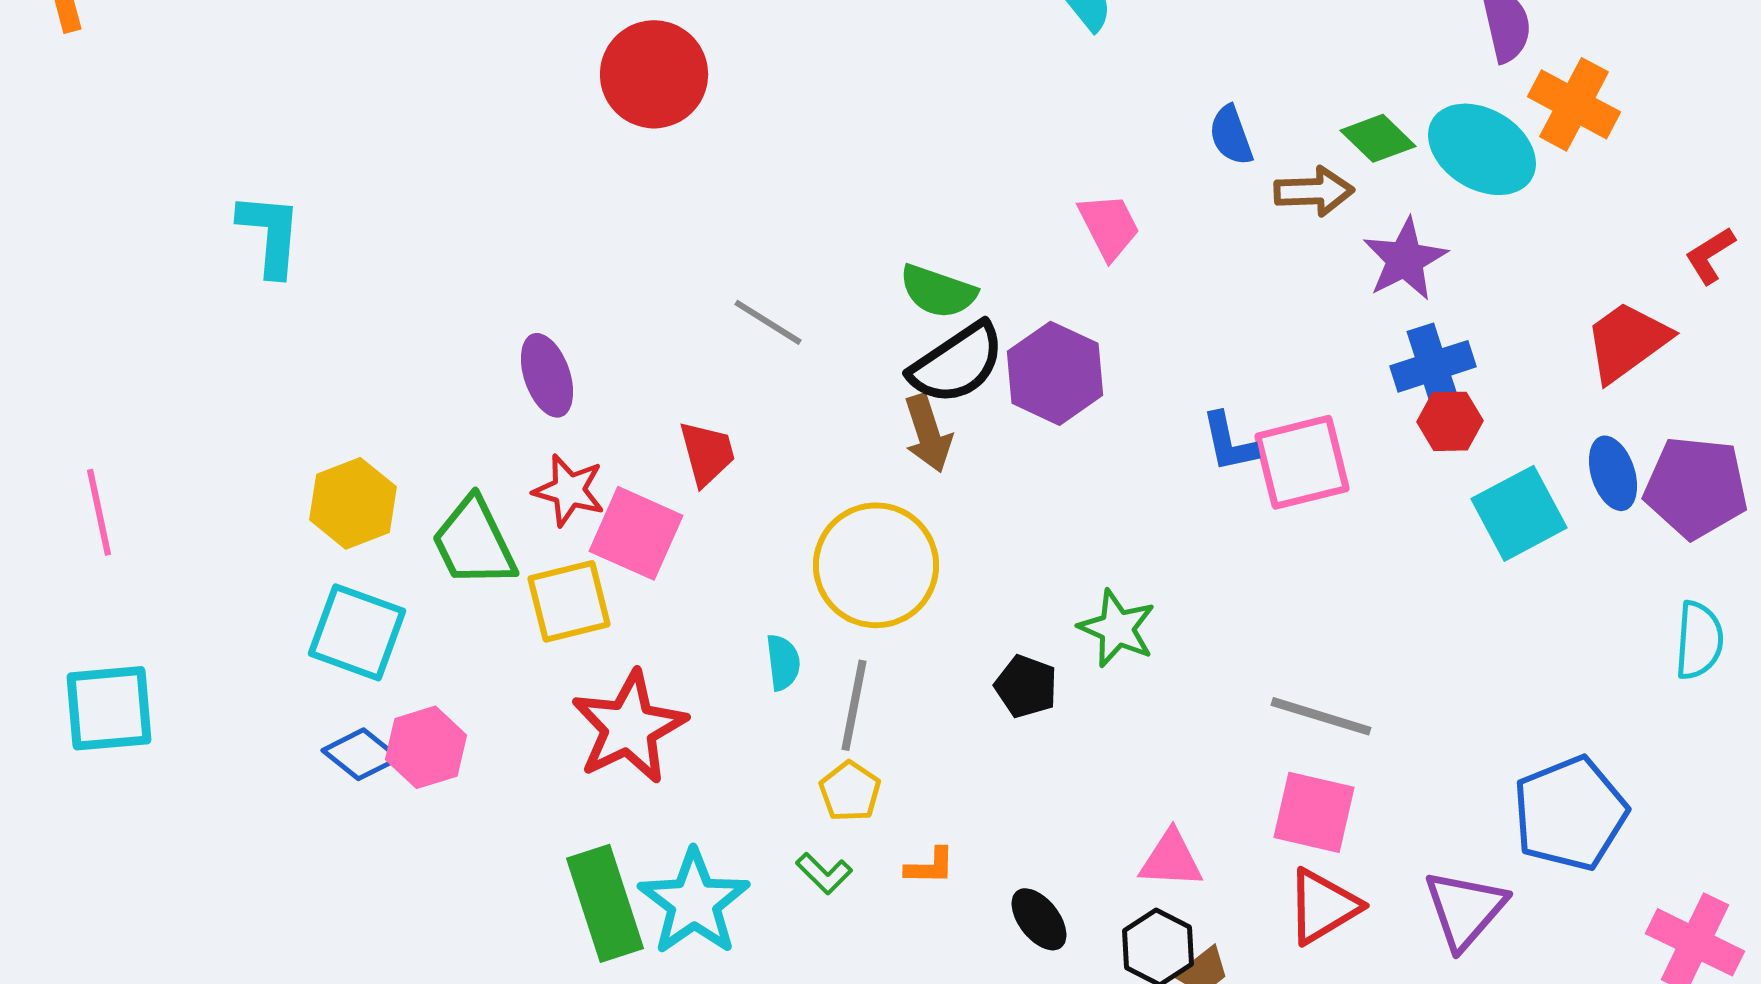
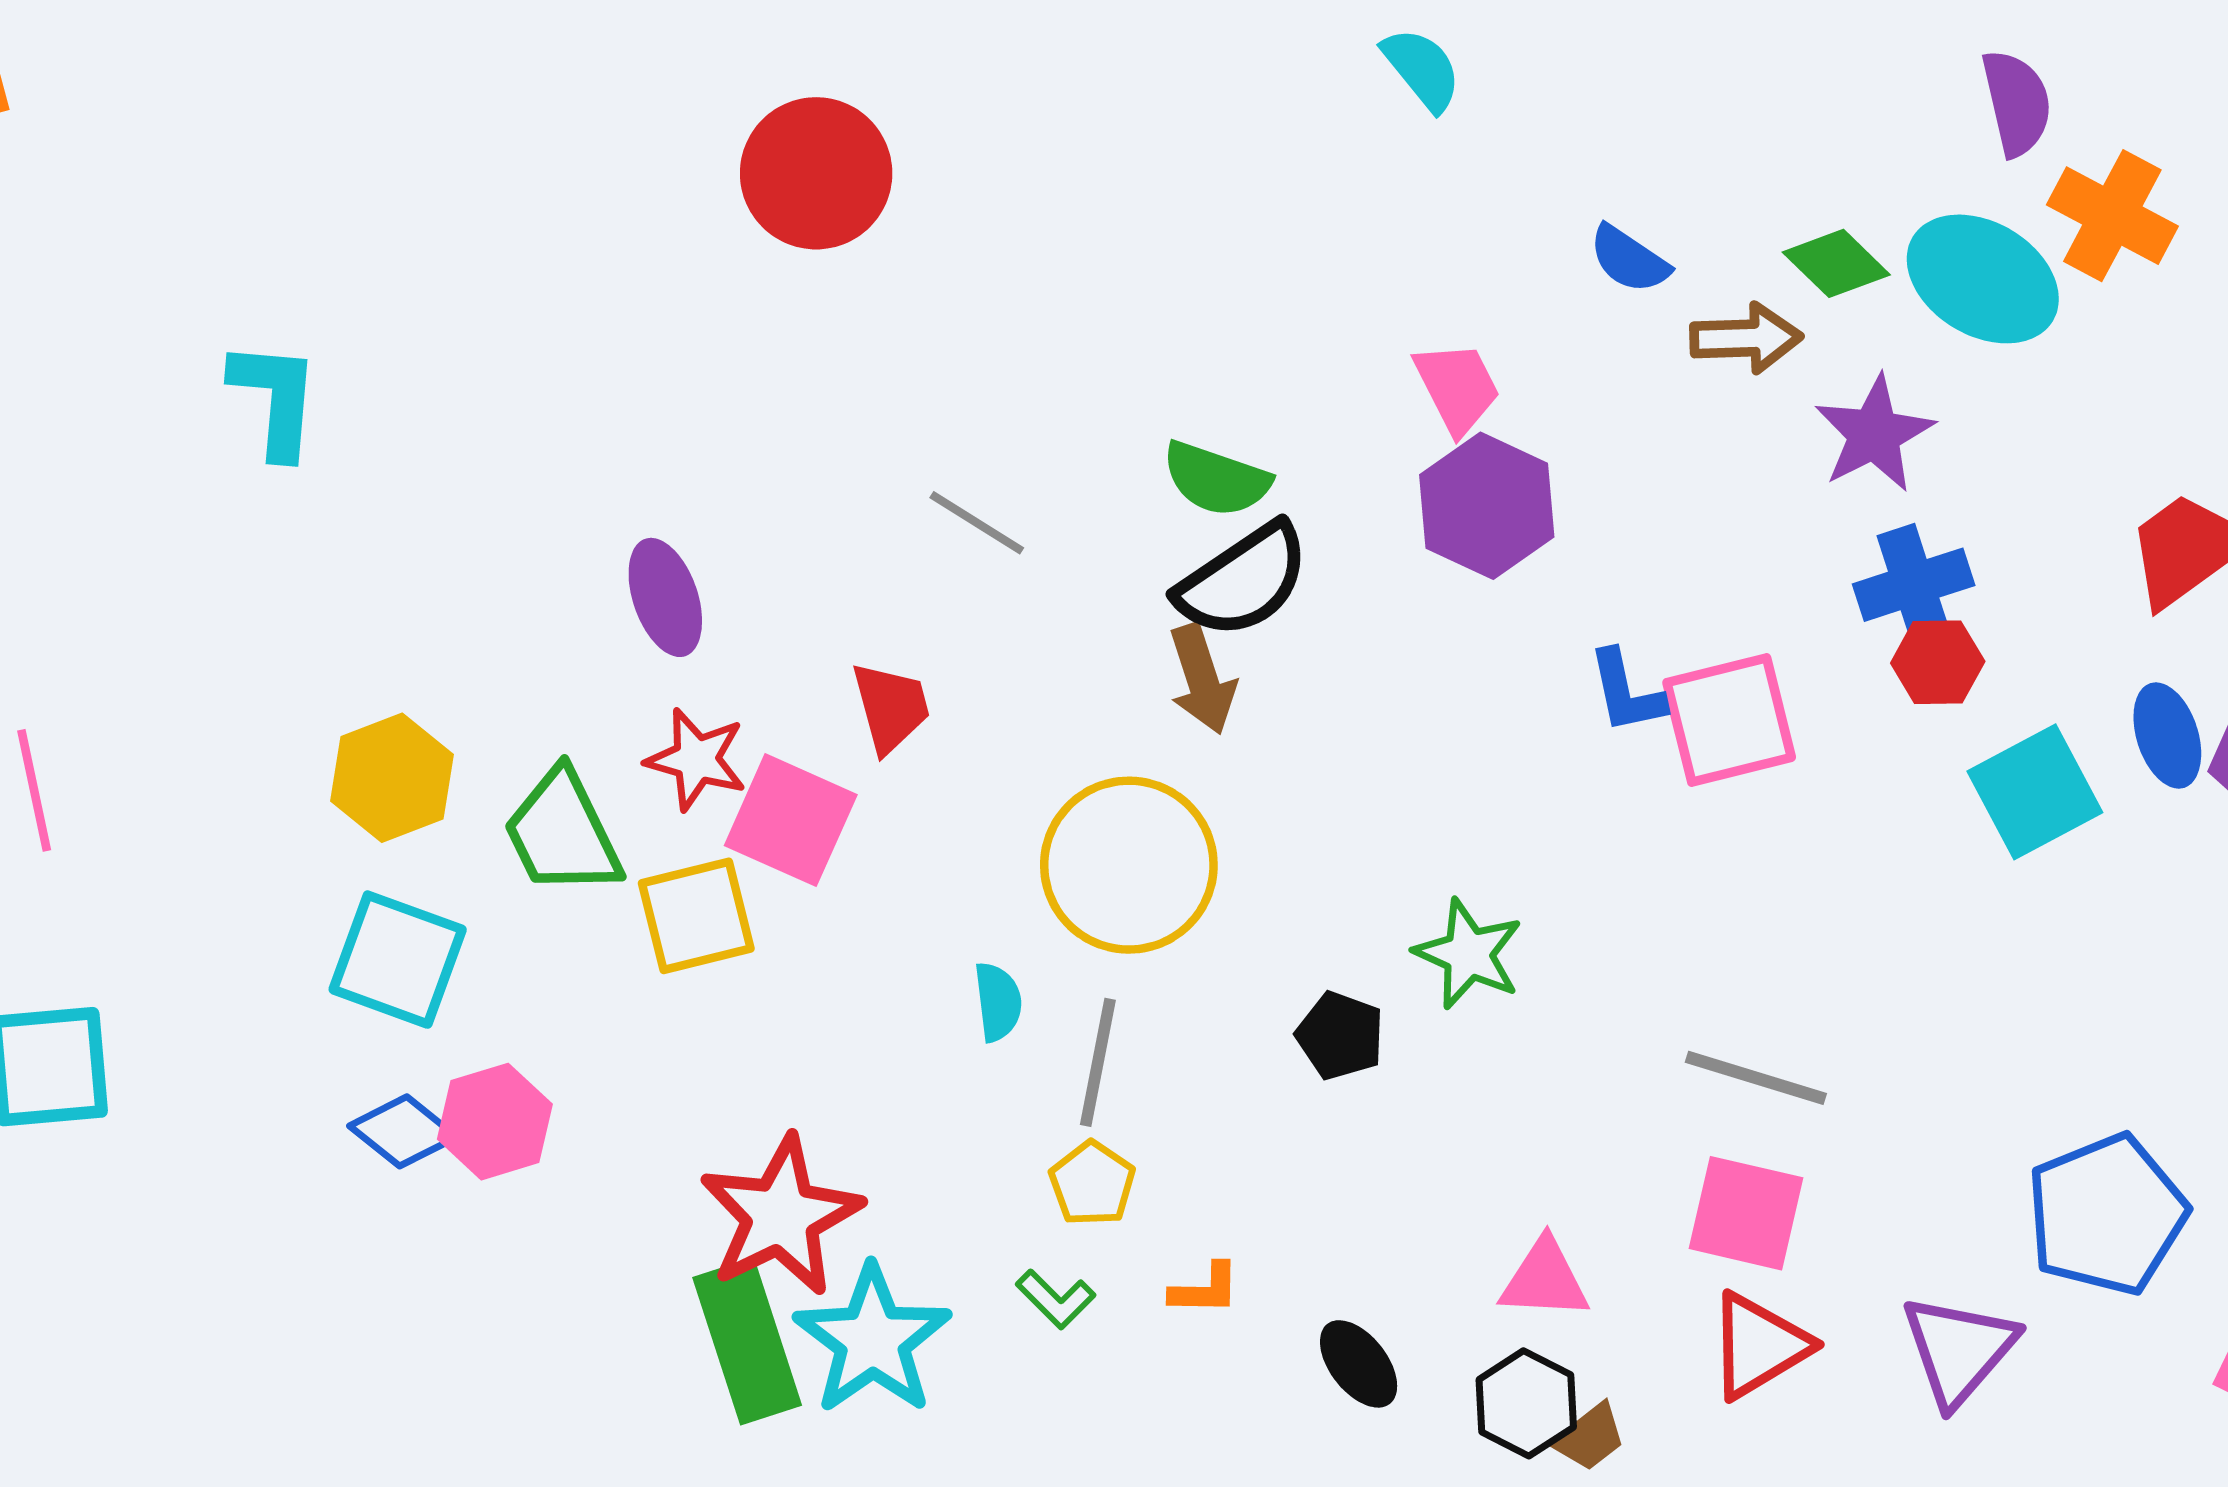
blue semicircle: (1231, 135) -> (1629, 259), turned -36
purple hexagon: (1055, 373) -> (1487, 506), moved
red star: (629, 727) -> (781, 1216), moved

